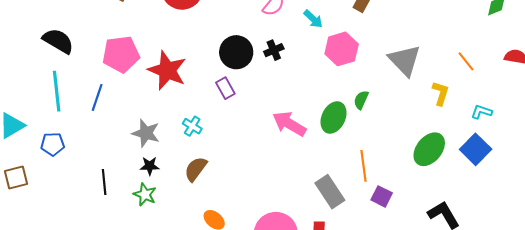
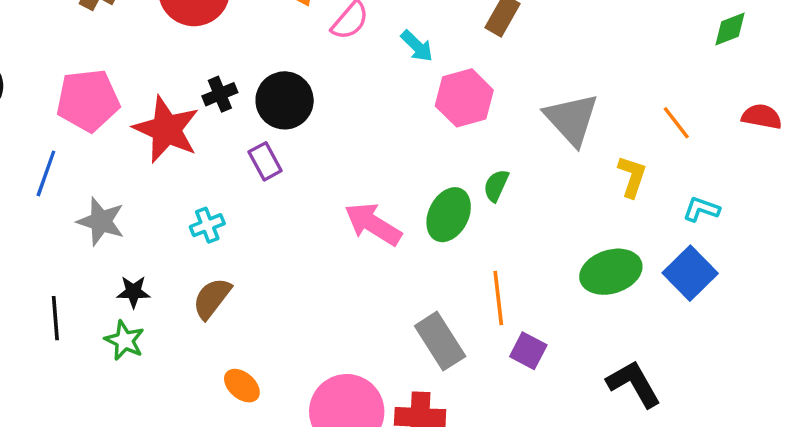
black cross: (274, 50) -> (220, 94), moved
cyan cross: (192, 126) -> (207, 225), turned 36
gray star: (146, 133) -> (101, 221), moved
green ellipse: (429, 149) -> (611, 272), turned 32

